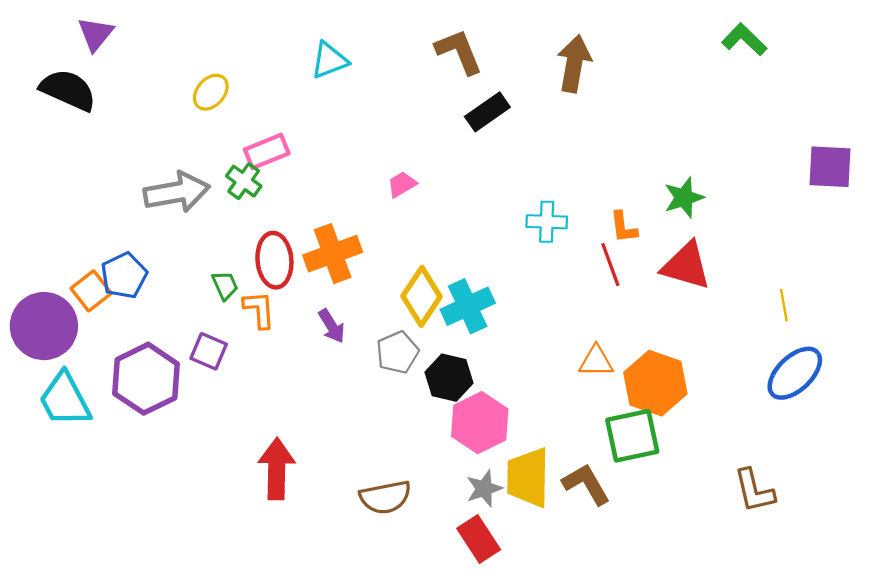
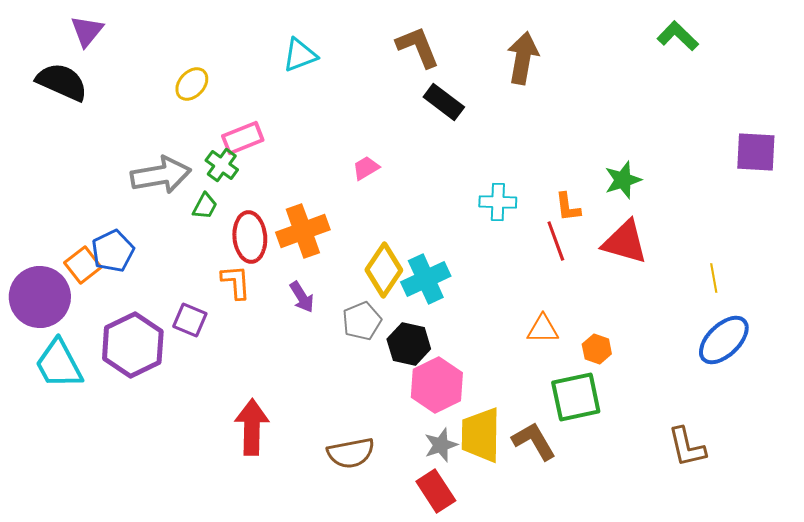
black rectangle: (487, 112) -> (444, 102), turned 72
green trapezoid: (225, 285) -> (205, 206), moved, turned 52
orange hexagon: (655, 383) -> (597, 349), size x0.5

